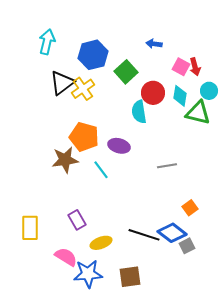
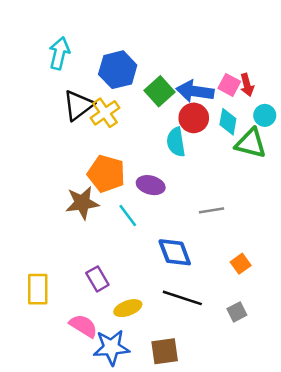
blue arrow: (154, 44) -> (195, 91), moved, size x1.8
blue diamond: (172, 233) -> (175, 252), moved, turned 32

